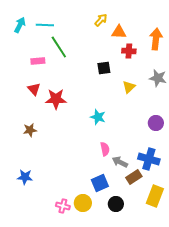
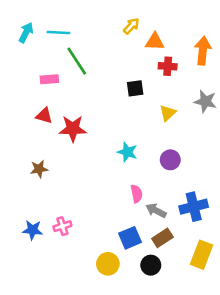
red triangle: (34, 89) -> (44, 116), turned -32
purple circle: (156, 123) -> (170, 160), moved
blue cross: (149, 159) -> (194, 207), turned -30
brown rectangle: (134, 177) -> (162, 238), moved
pink cross: (63, 206) -> (62, 226), moved, turned -32

